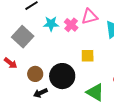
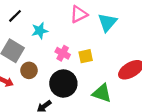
pink cross: (71, 25) -> (63, 53), moved
brown circle: (35, 74) -> (29, 70), moved

